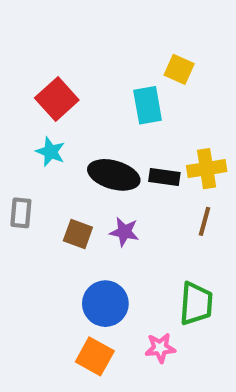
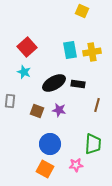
yellow square: (179, 69) -> (82, 11), moved
yellow cross: (207, 169) -> (92, 52), moved
black ellipse: (114, 175) -> (54, 83), turned -45

